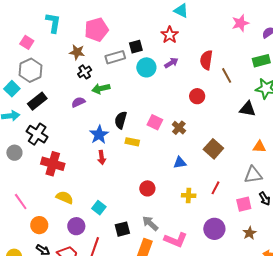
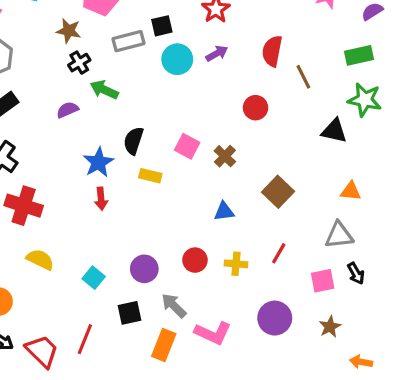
green arrow: (101, 89) -> (104, 90), turned 36
red circle: (147, 188) -> (195, 260), moved
purple circle: (76, 226) -> (144, 269), moved

